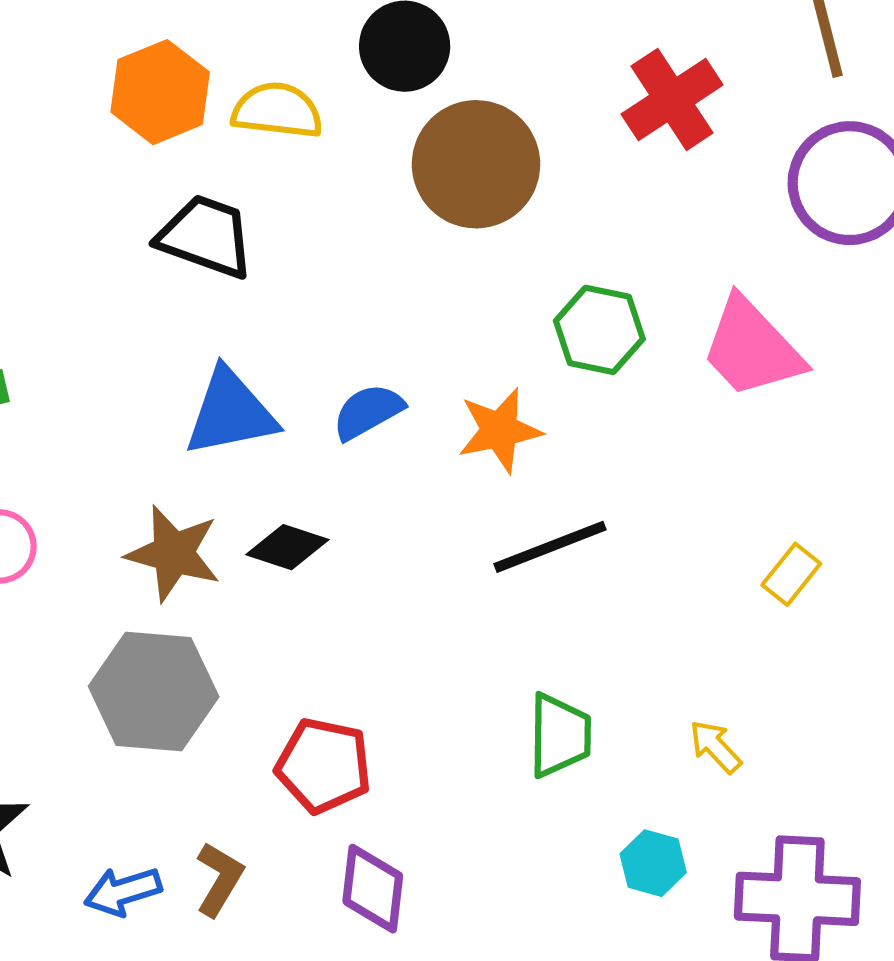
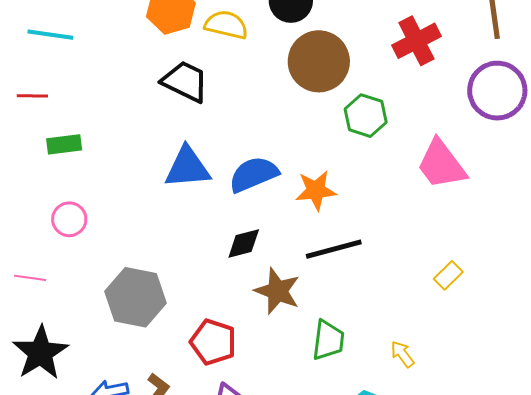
green hexagon: (599, 330) -> (366, 116), moved
blue semicircle: (368, 412) -> (254, 174), size x1.4
black diamond: (287, 547) -> (244, 244), moved, turned -39
brown star: (173, 553) -> (277, 291), moved

